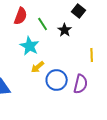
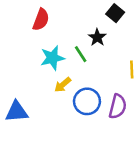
green line: (43, 24) -> (81, 54), moved
cyan star: (30, 46) -> (52, 58), turned 30

